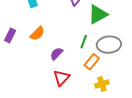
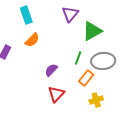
orange semicircle: (37, 34) -> (32, 40), moved

